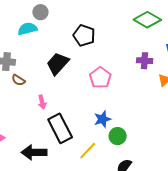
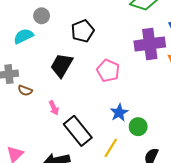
gray circle: (40, 12) -> (42, 16), moved
black pentagon: (84, 35) -> (83, 31), turned -30
purple cross: (145, 61) -> (150, 44), size x1.8

